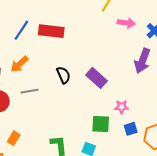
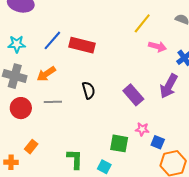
purple rectangle: (96, 78) -> (133, 95), moved
blue square: (131, 129) -> (158, 142), moved, turned 32

